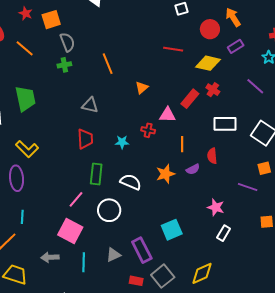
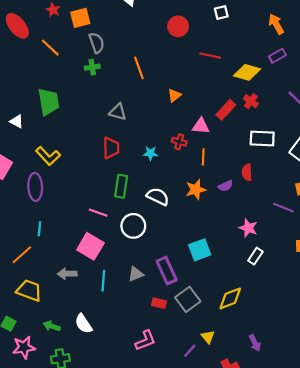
red circle: (210, 29) -> (178, 26), moved
orange line: (182, 144) -> (203, 157), moved
pink line: (76, 199) -> (98, 213), turned 66

